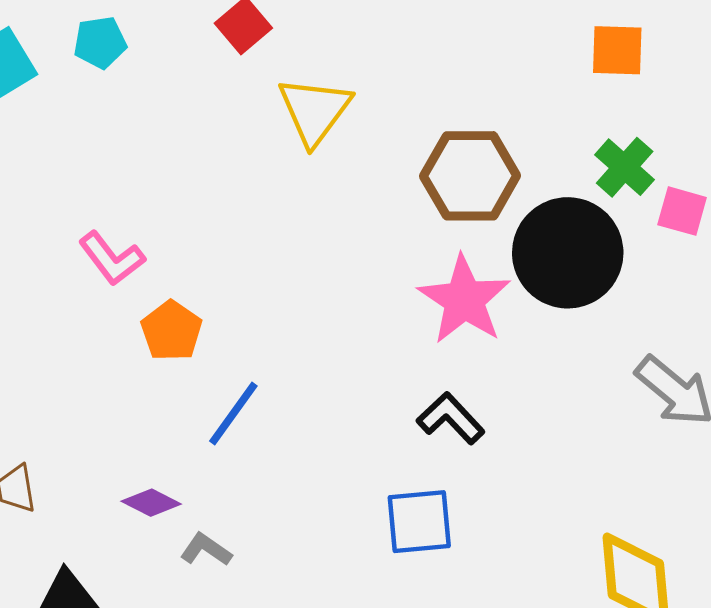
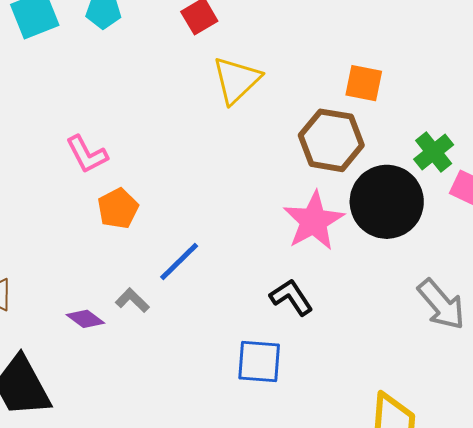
orange square: (617, 50) -> (364, 83), moved
blue line: (233, 414) -> (179, 262), moved
gray L-shape: (206, 550) -> (132, 300), moved

